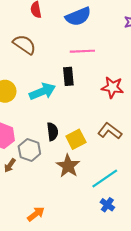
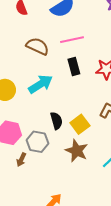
brown semicircle: (24, 45) -> (38, 46), moved
black rectangle: (68, 76) -> (74, 67), moved

